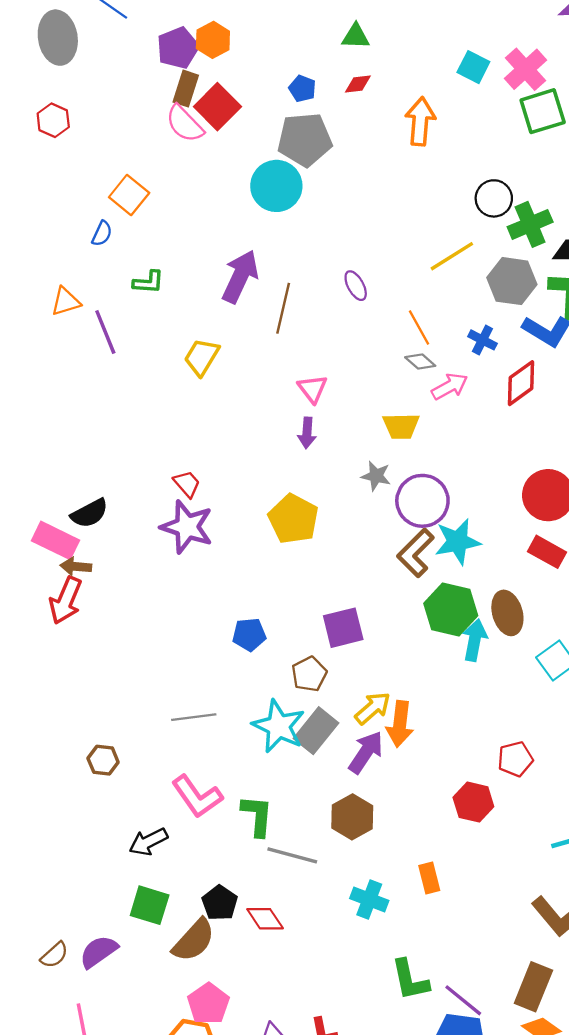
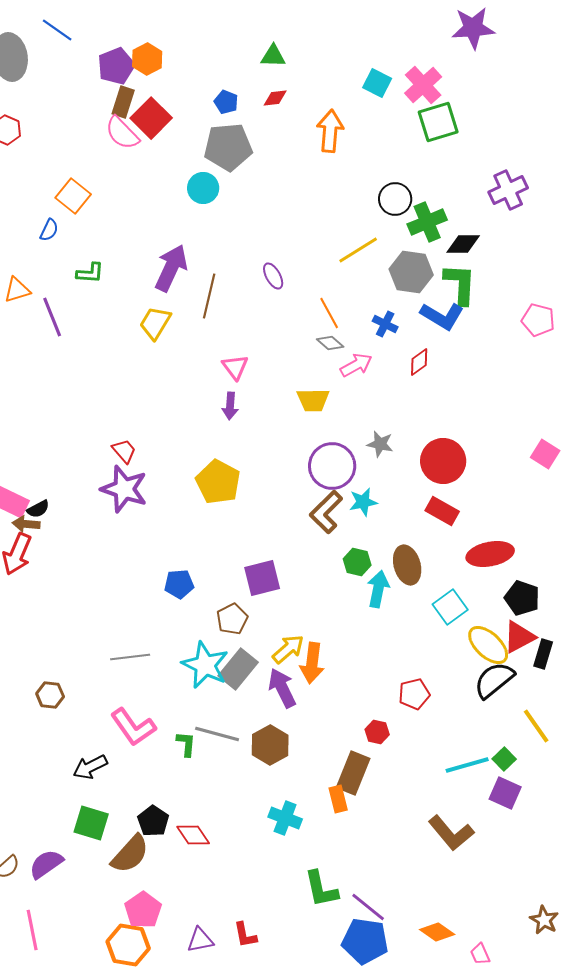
cyan circle: (276, 186) -> (203, 188), size x0.7
yellow trapezoid: (202, 357) -> (155, 323), moved
red diamond: (521, 383) -> (419, 362), size x0.7
gray star: (376, 476) -> (380, 444), moved
black semicircle: (89, 513) -> (38, 509), moved, size x0.7
cyan star: (458, 542) -> (363, 502), size x0.7
green hexagon: (451, 610) -> (357, 562), size x0.6
purple arrow: (366, 752) -> (282, 688), turned -60
red hexagon: (473, 802) -> (377, 732), size x0.7
green L-shape: (257, 816) -> (186, 744), size x0.7
gray line: (292, 855) -> (217, 734), moved
brown rectangle: (533, 987) -> (353, 773), moved

